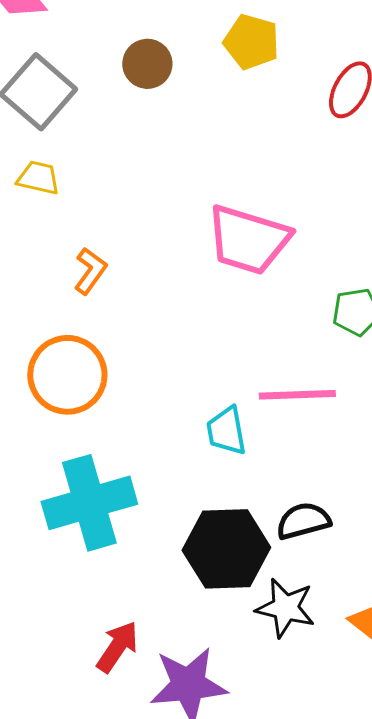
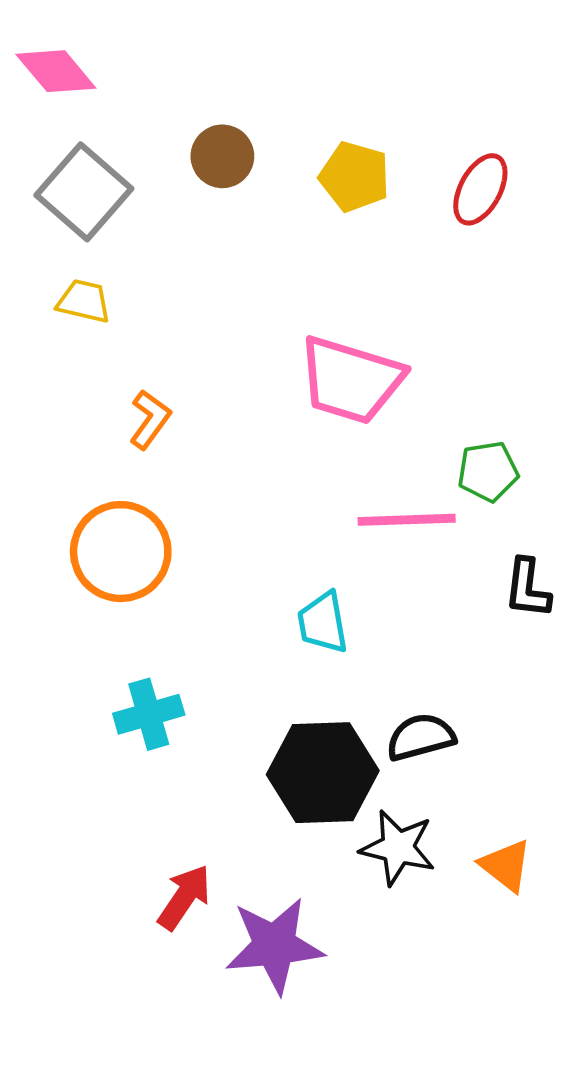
yellow pentagon: (251, 42) -> (355, 177), moved
pink line: (297, 395) -> (407, 520), moved
cyan cross: (89, 503) -> (149, 714), size x0.6

